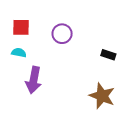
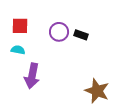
black rectangle: (108, 55) -> (81, 35), moved

